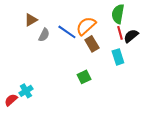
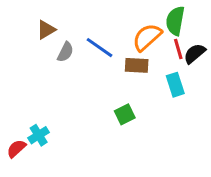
orange semicircle: (86, 26) -> (147, 37), moved
brown rectangle: (92, 44) -> (137, 65), turned -56

